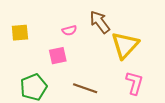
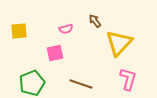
brown arrow: (100, 22) -> (95, 21), size x0.6

